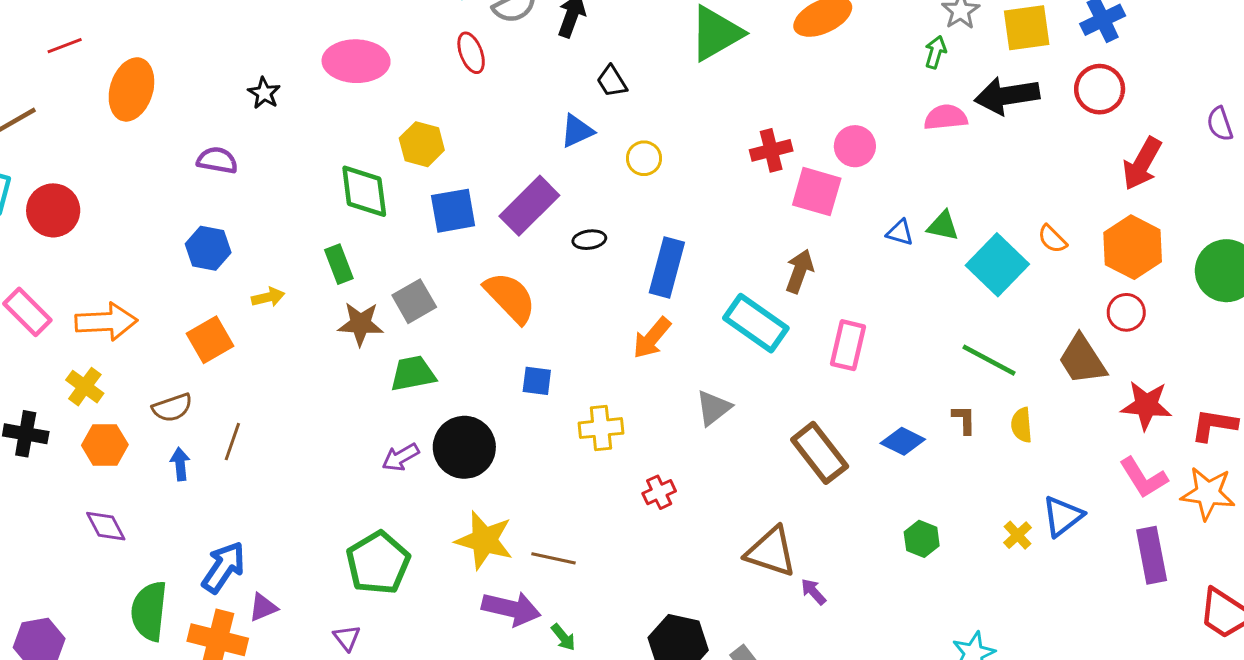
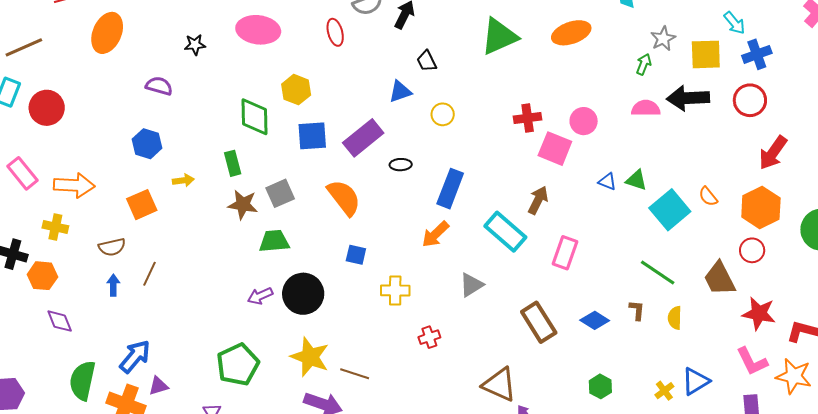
black star: (264, 93) -> (195, 45), turned 30
yellow cross: (85, 387) -> (55, 227), turned -30
orange hexagon: (105, 445) -> (42, 276), moved

